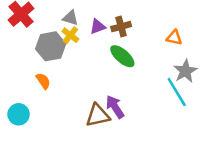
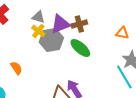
purple triangle: (98, 27) -> (60, 24), size x1.5
gray hexagon: (51, 46) -> (51, 40), moved

